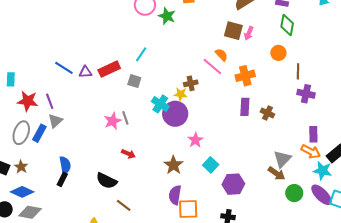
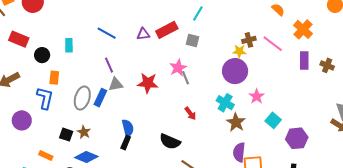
pink line: (212, 66) -> (273, 44), moved
blue line: (64, 68) -> (107, 33), moved
orange cross: (245, 76) -> (303, 29), turned -30
red star: (28, 101) -> (148, 83), moved
cyan cross: (160, 104) -> (225, 103), moved
gray triangle: (55, 121) -> (116, 84), turned 35
pink star: (113, 121) -> (178, 68), moved
red arrow: (128, 154) -> (190, 113), turned 32

